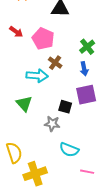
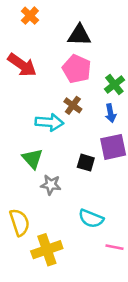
red arrow: (16, 32) -> (22, 65), size x1.6
pink pentagon: (43, 39) -> (77, 69), moved
gray star: (52, 124) -> (51, 185), moved

